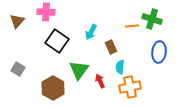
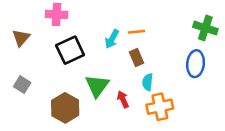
green cross: (152, 19) -> (205, 28), moved
brown triangle: (17, 21) -> (21, 38), moved
orange line: (132, 26) -> (136, 32), moved
black square: (57, 41) -> (70, 50), turned 30

